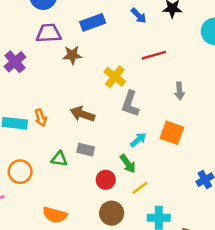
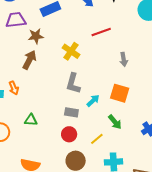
gray L-shape: (130, 104) -> (73, 83), moved
brown arrow: (82, 114) -> (29, 60), moved, turned 102
gray rectangle: (86, 150) -> (71, 112), moved
green arrow: (128, 164) -> (115, 122), moved

